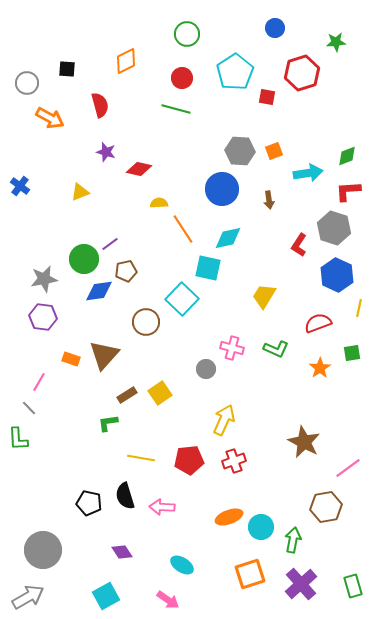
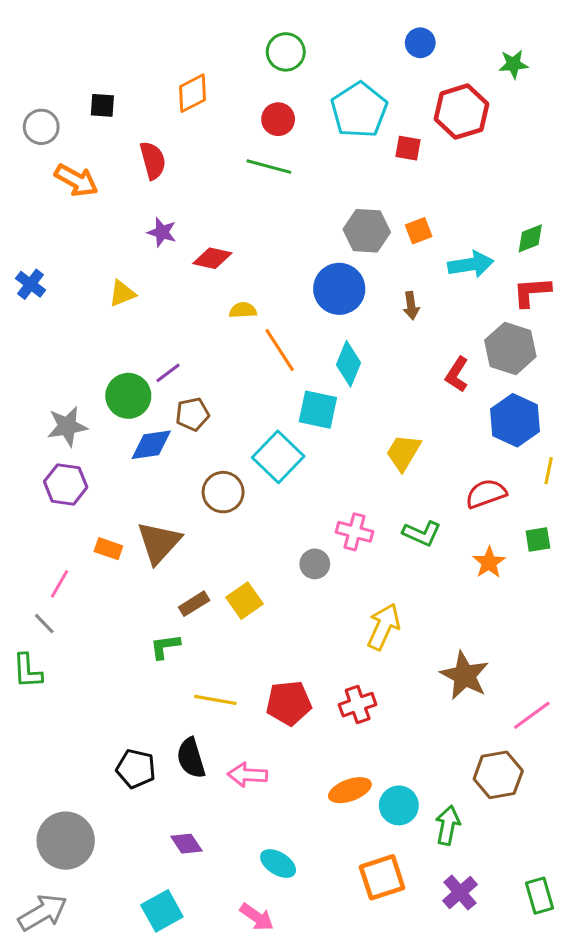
cyan diamond: (228, 238) -> (348, 364), turned -56
yellow arrow: (224, 420) -> (384, 627), moved
purple cross: (301, 584) -> (460, 893), size x0.7

